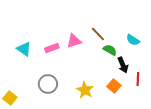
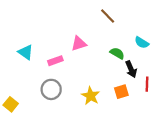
brown line: (98, 34) -> (108, 16), moved
pink rectangle: (52, 48) -> (55, 61), moved
orange square: (114, 86) -> (121, 92), turned 32

